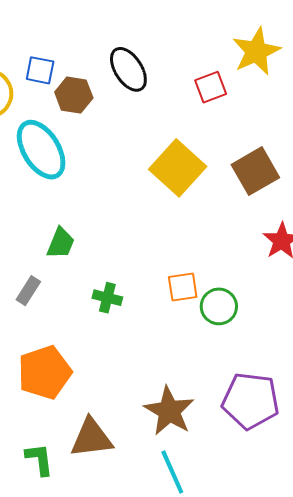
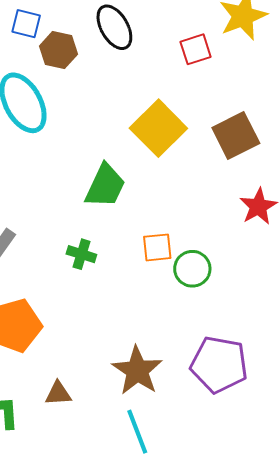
green trapezoid: (61, 243) -> (105, 186), moved, size x1.4
brown triangle: (92, 438) -> (58, 393), size x0.6

